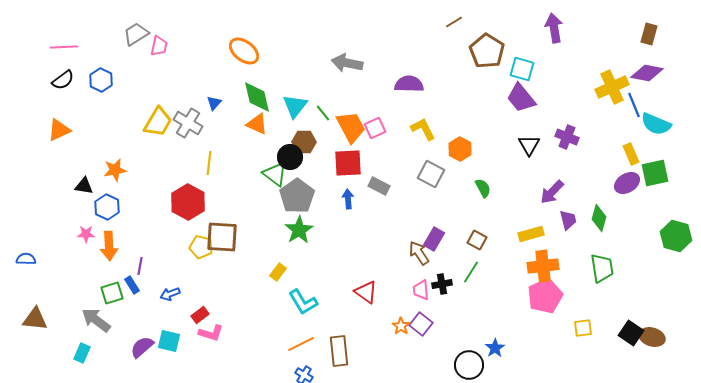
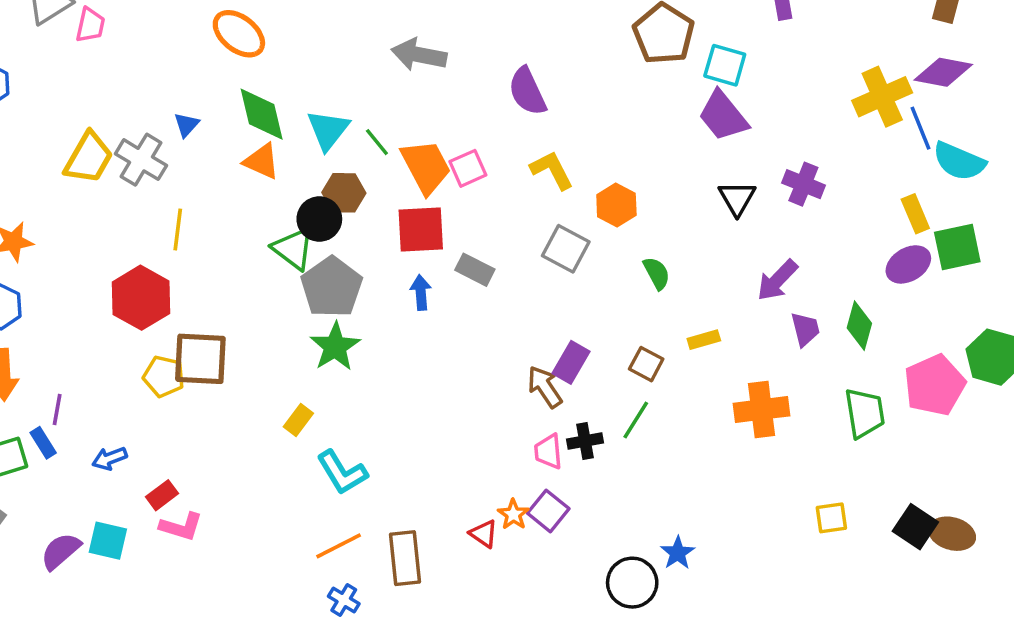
purple semicircle: (409, 84) -> (527, 91), turned -116
yellow rectangle: (531, 234) -> (704, 340), moved, size x0.7
red triangle: (366, 292) -> (484, 534), moved, size x0.7
pink pentagon: (545, 296) -> (935, 385), moved

